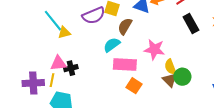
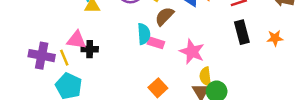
cyan semicircle: (112, 45) -> (144, 34), turned 108
pink rectangle: (125, 65) -> (156, 43), moved, size x0.6
yellow line: (52, 80) -> (64, 58), turned -48

